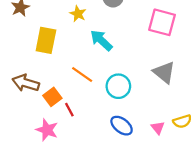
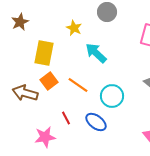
orange square: (52, 97) -> (49, 81), moved
blue ellipse: (122, 126) -> (96, 122), moved
pink star: (47, 130) -> (45, 137), turned -30

